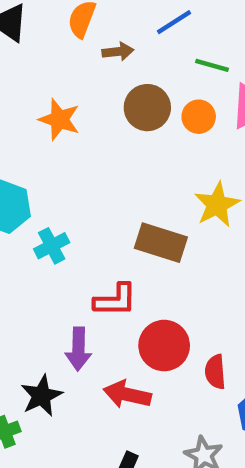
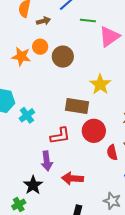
brown circle: (147, 108) -> (63, 57), moved
orange circle: (199, 117) -> (40, 47), moved
red circle: (164, 346) -> (94, 131), moved
red semicircle: (215, 372) -> (112, 152), moved

